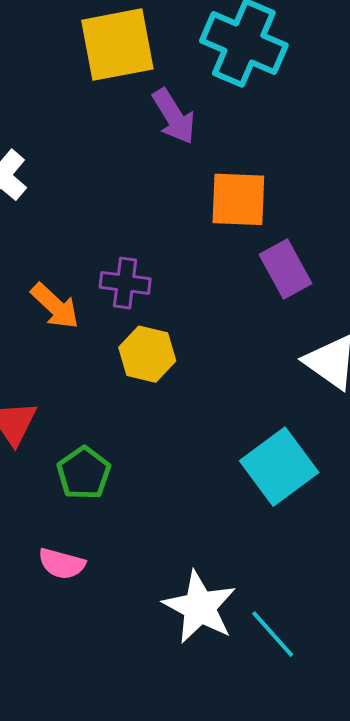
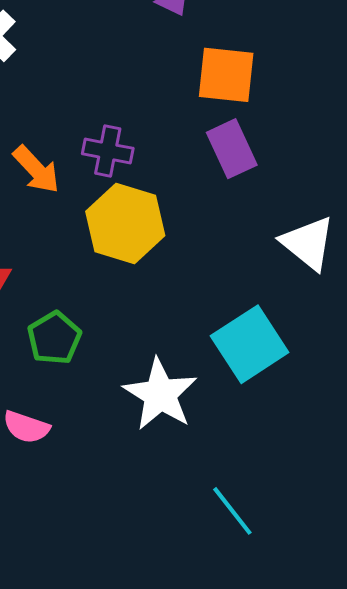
purple rectangle: (286, 269) -> (232, 149), moved
yellow hexagon: (147, 354) -> (125, 223), size x1.4
white star: (200, 607) -> (160, 394), moved

